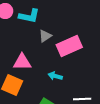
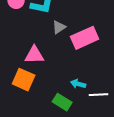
cyan arrow: (55, 76) -> (78, 84), moved

